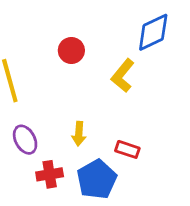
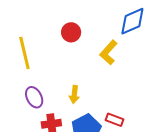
red rectangle: (127, 149) -> (114, 120), moved

